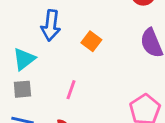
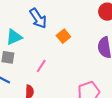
blue arrow: (51, 25) -> (38, 18), turned -55

